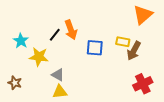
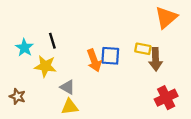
orange arrow: (71, 30) -> (94, 60), moved
black line: (55, 35) -> (52, 41), moved, turned -56
brown arrow: (134, 51) -> (156, 59), turned -30

